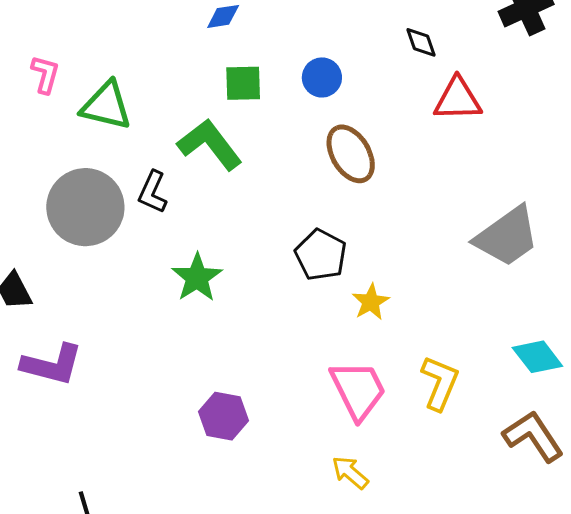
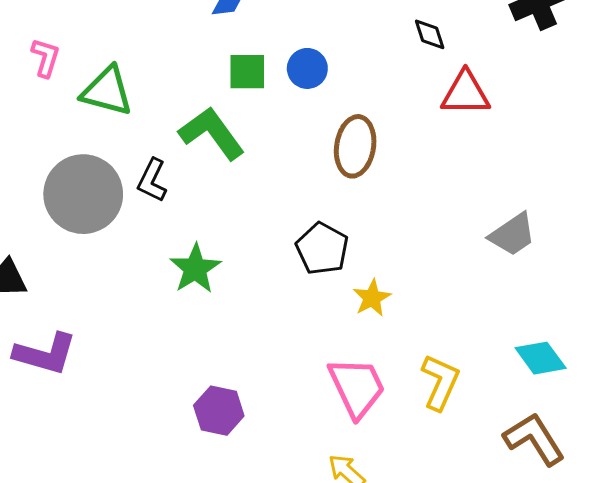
blue circle: (322, 77) -> (307, 68), moved
brown ellipse: (351, 154) -> (355, 146), turned 38
gray trapezoid: (507, 236) -> (513, 235), size x0.7

